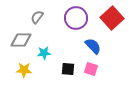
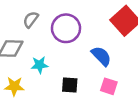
purple circle: (76, 18) -> (66, 28), moved
pink square: (91, 69) -> (109, 86), moved

